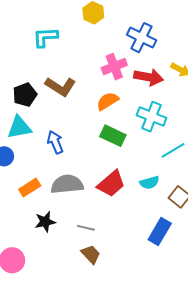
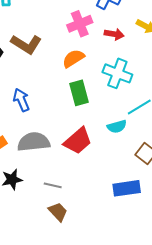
red arrow: (149, 77) -> (114, 34), size x0.7
green rectangle: (113, 136) -> (79, 93), turned 50
cyan semicircle: (149, 183) -> (117, 127), moved
blue rectangle: (160, 232) -> (127, 188), turned 52

